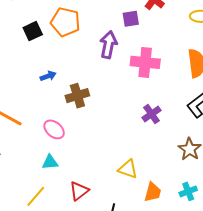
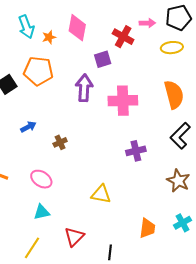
brown cross: (77, 96) -> (60, 142), size x0.6
purple cross: (151, 114) -> (136, 151), turned 30
yellow triangle: (128, 169) -> (101, 194), moved

